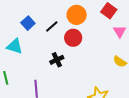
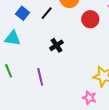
red circle: (73, 38) -> (90, 19), moved

